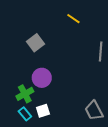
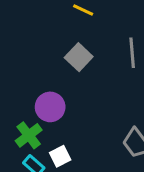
gray square: (36, 43) -> (79, 57), moved

